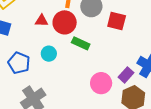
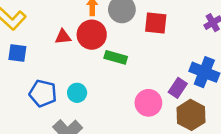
cyan circle: (49, 54) -> (77, 93), moved

